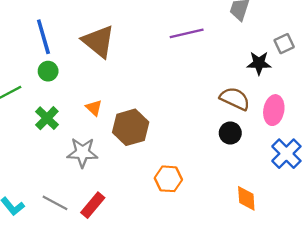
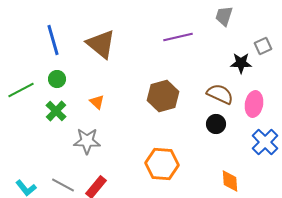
green circle: (48, 71) -> (57, 79), moved
brown hexagon: (131, 127) -> (163, 96), moved
orange hexagon: (168, 179) -> (162, 164), size x1.4

